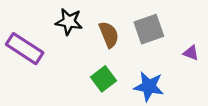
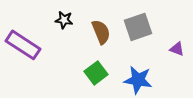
black star: (69, 22) -> (64, 20), size x0.7

